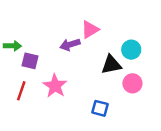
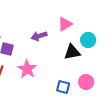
pink triangle: (90, 30) -> (65, 24), moved
pink circle: (132, 83) -> (86, 82), moved

